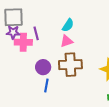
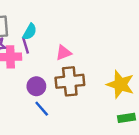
cyan semicircle: (68, 25) -> (30, 32), moved
blue line: (46, 86) -> (42, 109), turned -48

